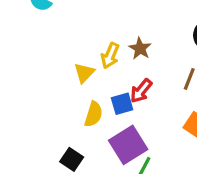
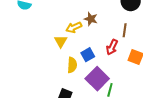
yellow arrow: (110, 56) -> (74, 27), turned 56
red arrow: (141, 91) -> (112, 47), moved

